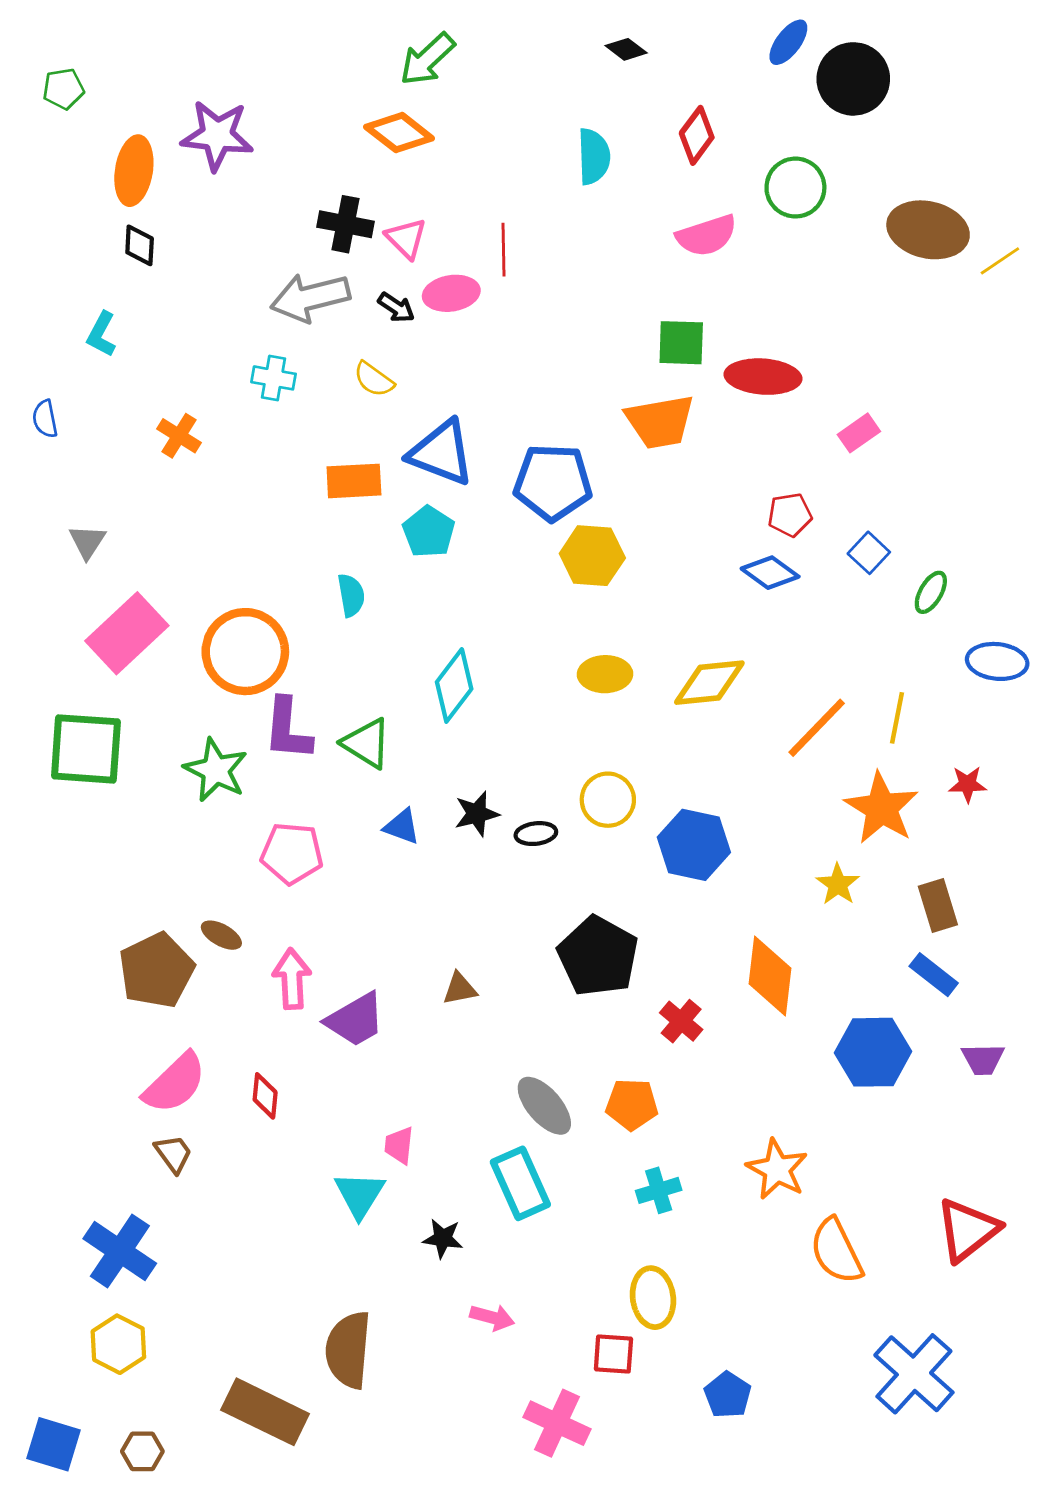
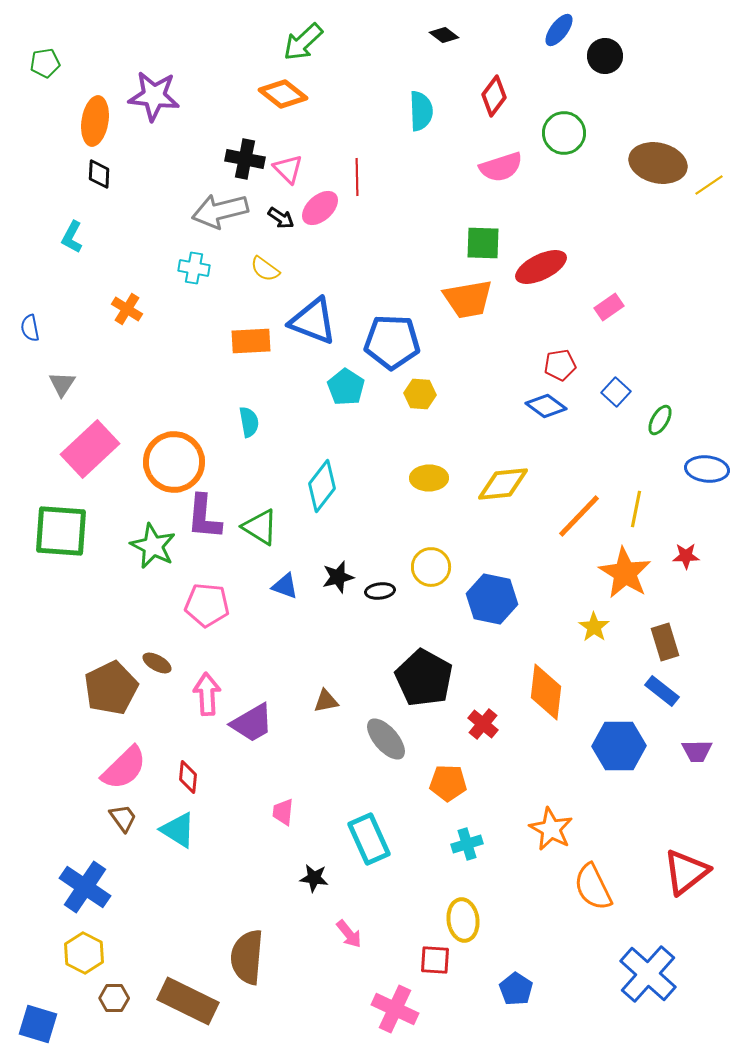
black circle: (853, 79) -> (605, 56), size x0.7
pink ellipse: (451, 293) -> (320, 208), turned -33
red ellipse: (763, 377) -> (541, 267), turned -30
blue semicircle: (45, 419) -> (30, 328), moved
cyan pentagon: (429, 532) -> (346, 387), moved
yellow hexagon: (592, 556) -> (420, 394), size x0.7
gray ellipse: (544, 1106) -> (386, 739), moved
cyan triangle: (360, 1195) -> (178, 830), moved, turned -30
pink arrow: (492, 1317) -> (349, 934), turned 36
brown hexagon: (142, 1451) -> (114, 998), moved

